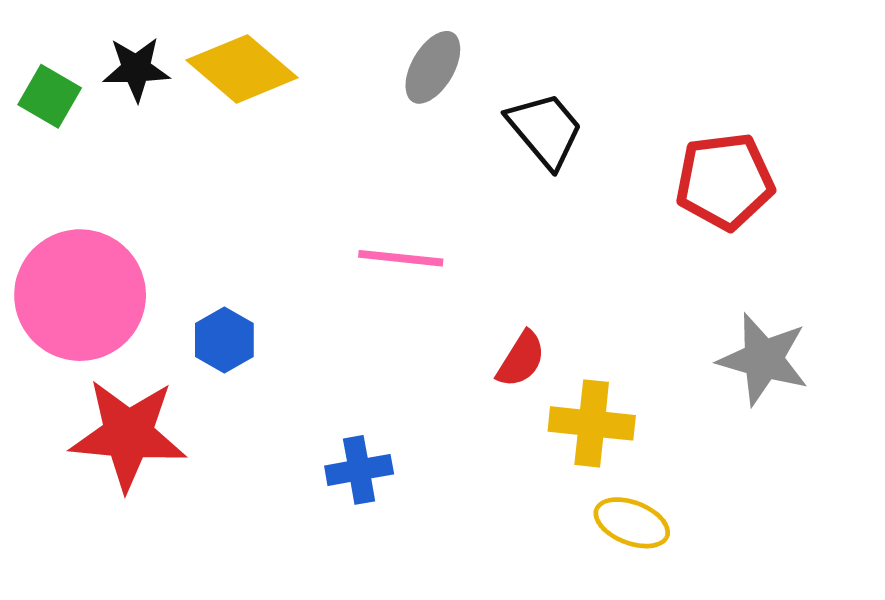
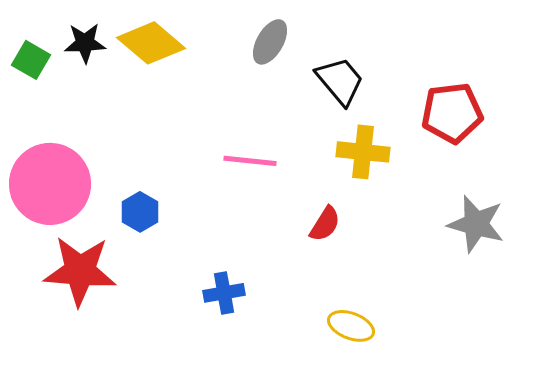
yellow cross: (592, 423) -> (363, 152), moved
yellow ellipse: (632, 523) -> (351, 326), moved

